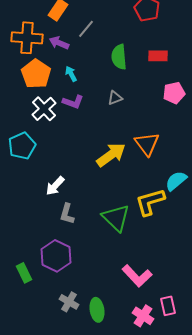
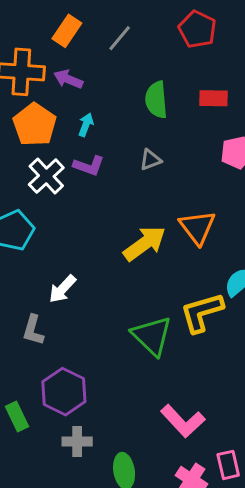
gray line: (86, 29) -> (120, 38), moved
cyan arrow: (71, 74) -> (86, 125), turned 49
gray L-shape: (67, 214) -> (33, 330), moved
gray cross: (69, 302) -> (77, 441), moved, turned -30

